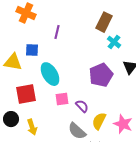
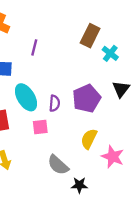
cyan cross: (114, 42) -> (110, 53), moved
purple semicircle: (82, 106) -> (54, 103), moved, turned 48
yellow semicircle: (99, 121) -> (89, 139), moved

